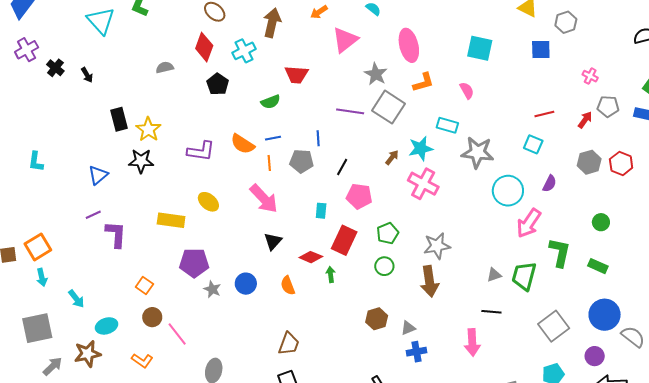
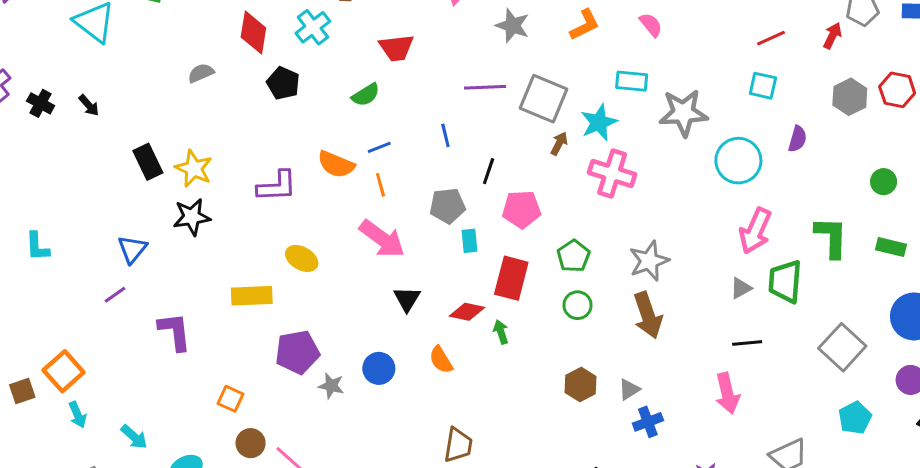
gray square: (388, 107) -> (543, 99), moved
gray pentagon: (301, 161) -> (447, 206), moved
purple line: (93, 215) -> (115, 295), moved
pink arrow: (529, 223) -> (755, 231), moved

